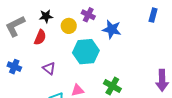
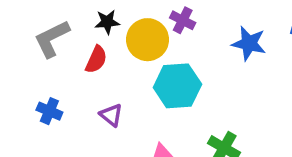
yellow circle: (69, 26) -> (148, 40), size x1.5
blue star: (112, 29) -> (249, 43), moved

